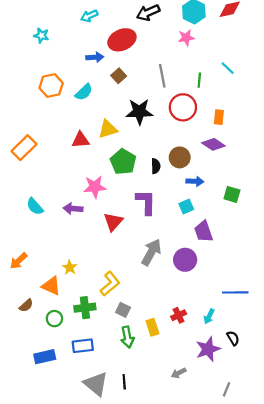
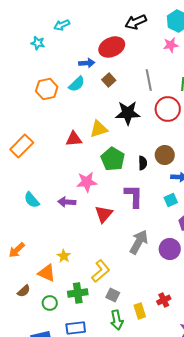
cyan arrow: (89, 16) -> (62, 25), moved
cyan semicircle: (84, 92) -> (77, 84), moved

